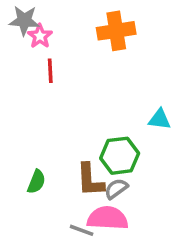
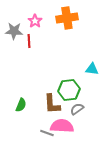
gray star: (24, 20) -> (14, 31), moved
pink star: (40, 36) -> (35, 21), moved
gray semicircle: (116, 189) -> (77, 109), moved

